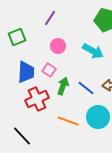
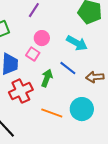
pink square: (49, 70) -> (33, 54), moved
blue line: (86, 88) -> (68, 68), moved

